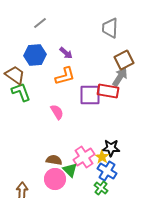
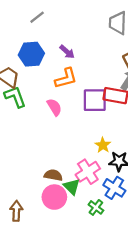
pink semicircle: (57, 112) -> (54, 107), moved
yellow star: (102, 157) -> (103, 145), moved
green cross: (101, 188) -> (96, 207), moved

